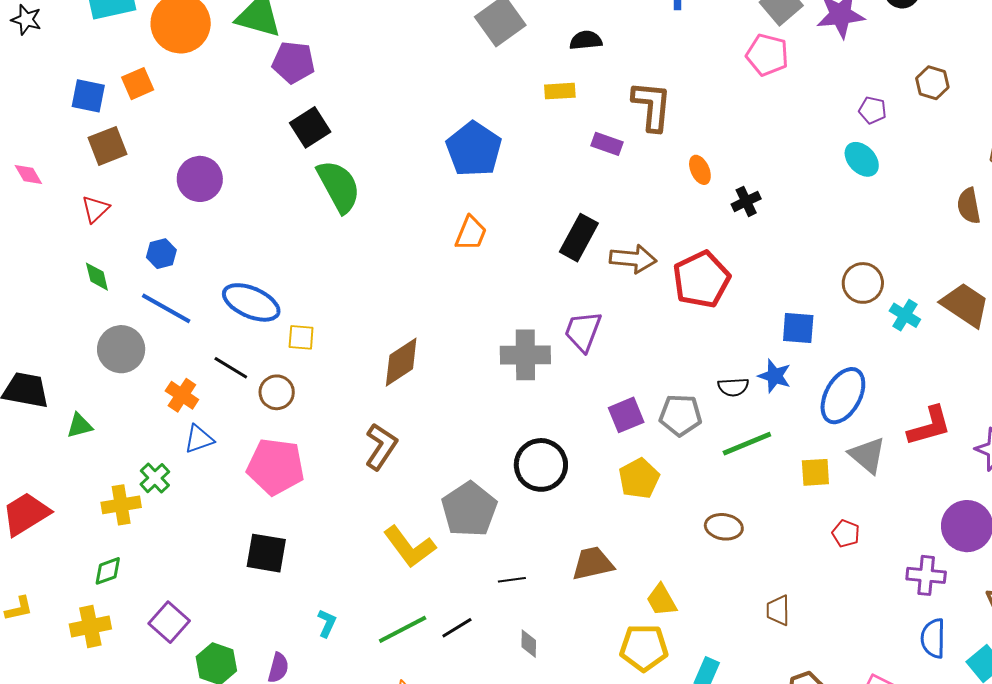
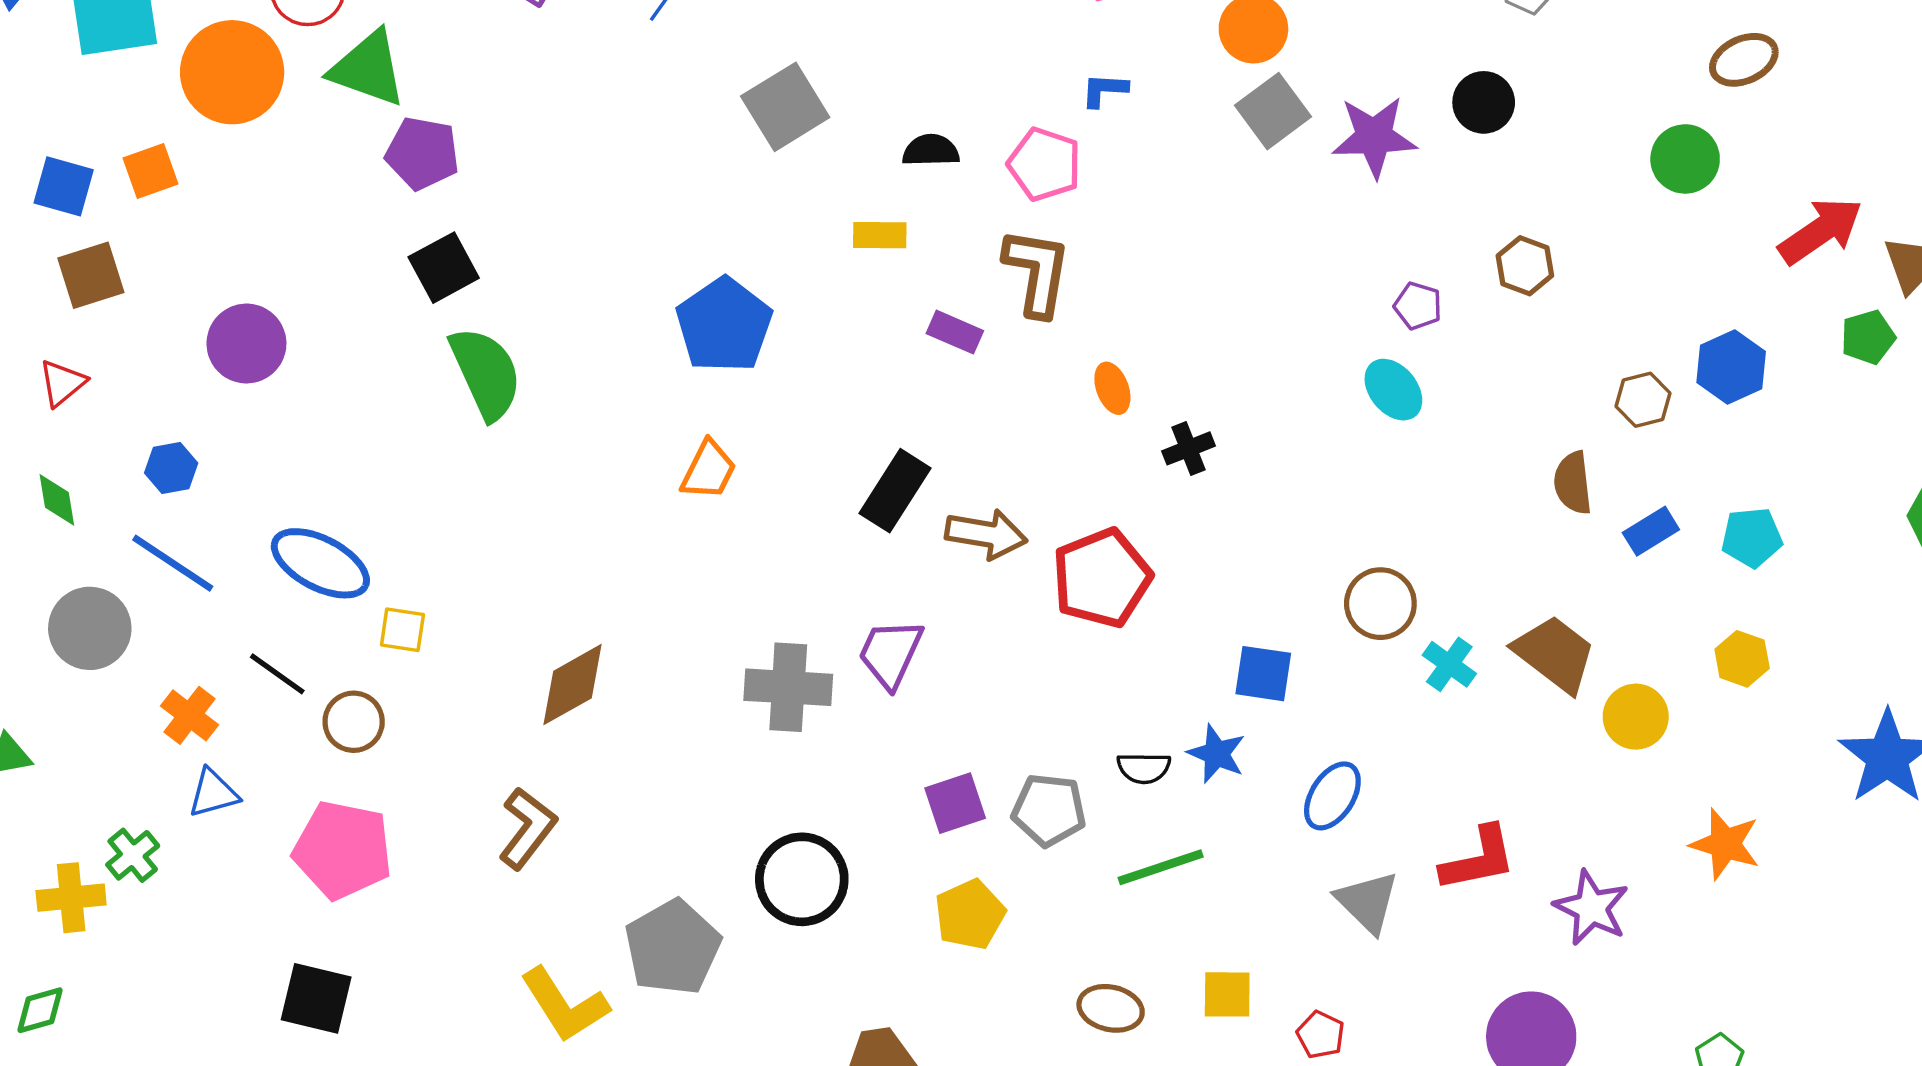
pink pentagon: (767, 55) -> (1044, 164), moved
blue ellipse: (843, 396) -> (1332, 796), size x0.7
yellow square: (815, 472) -> (1227, 994), moved

